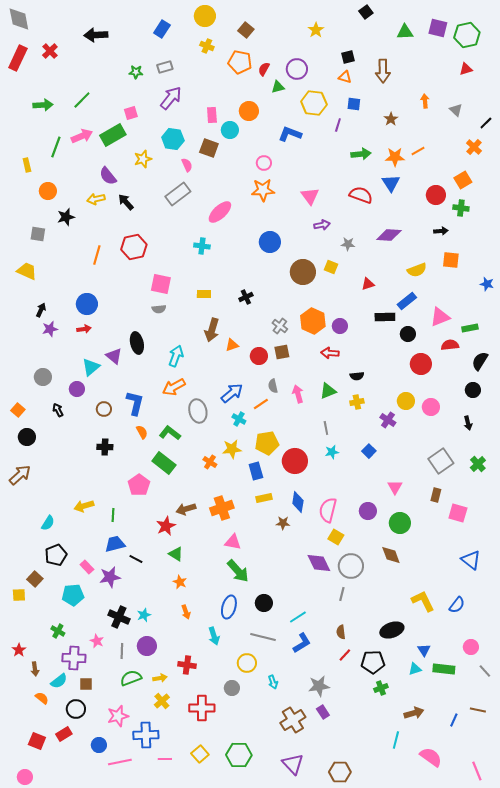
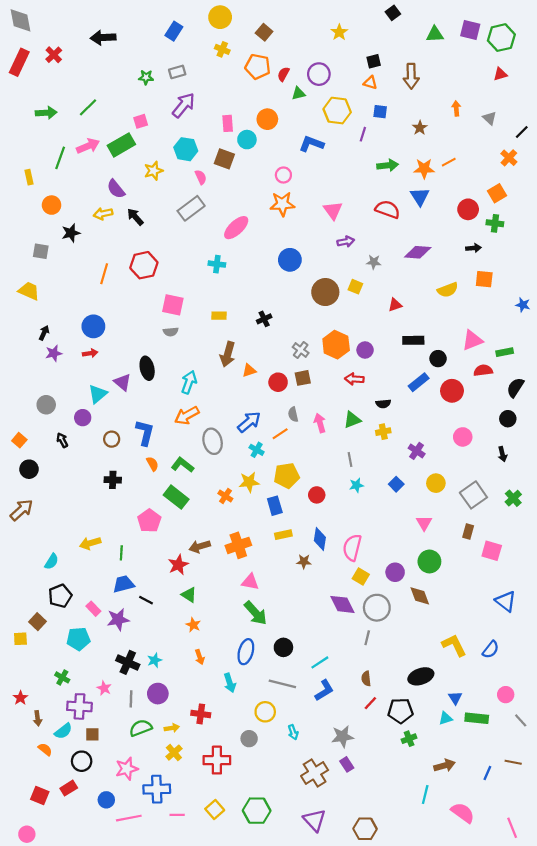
blue rectangle: (407, 301) -> (419, 382), moved
yellow circle: (406, 401) -> (436, 483), moved
red circle: (295, 461) -> (317, 495), size x0.6
purple circle: (368, 511) -> (395, 572), moved

